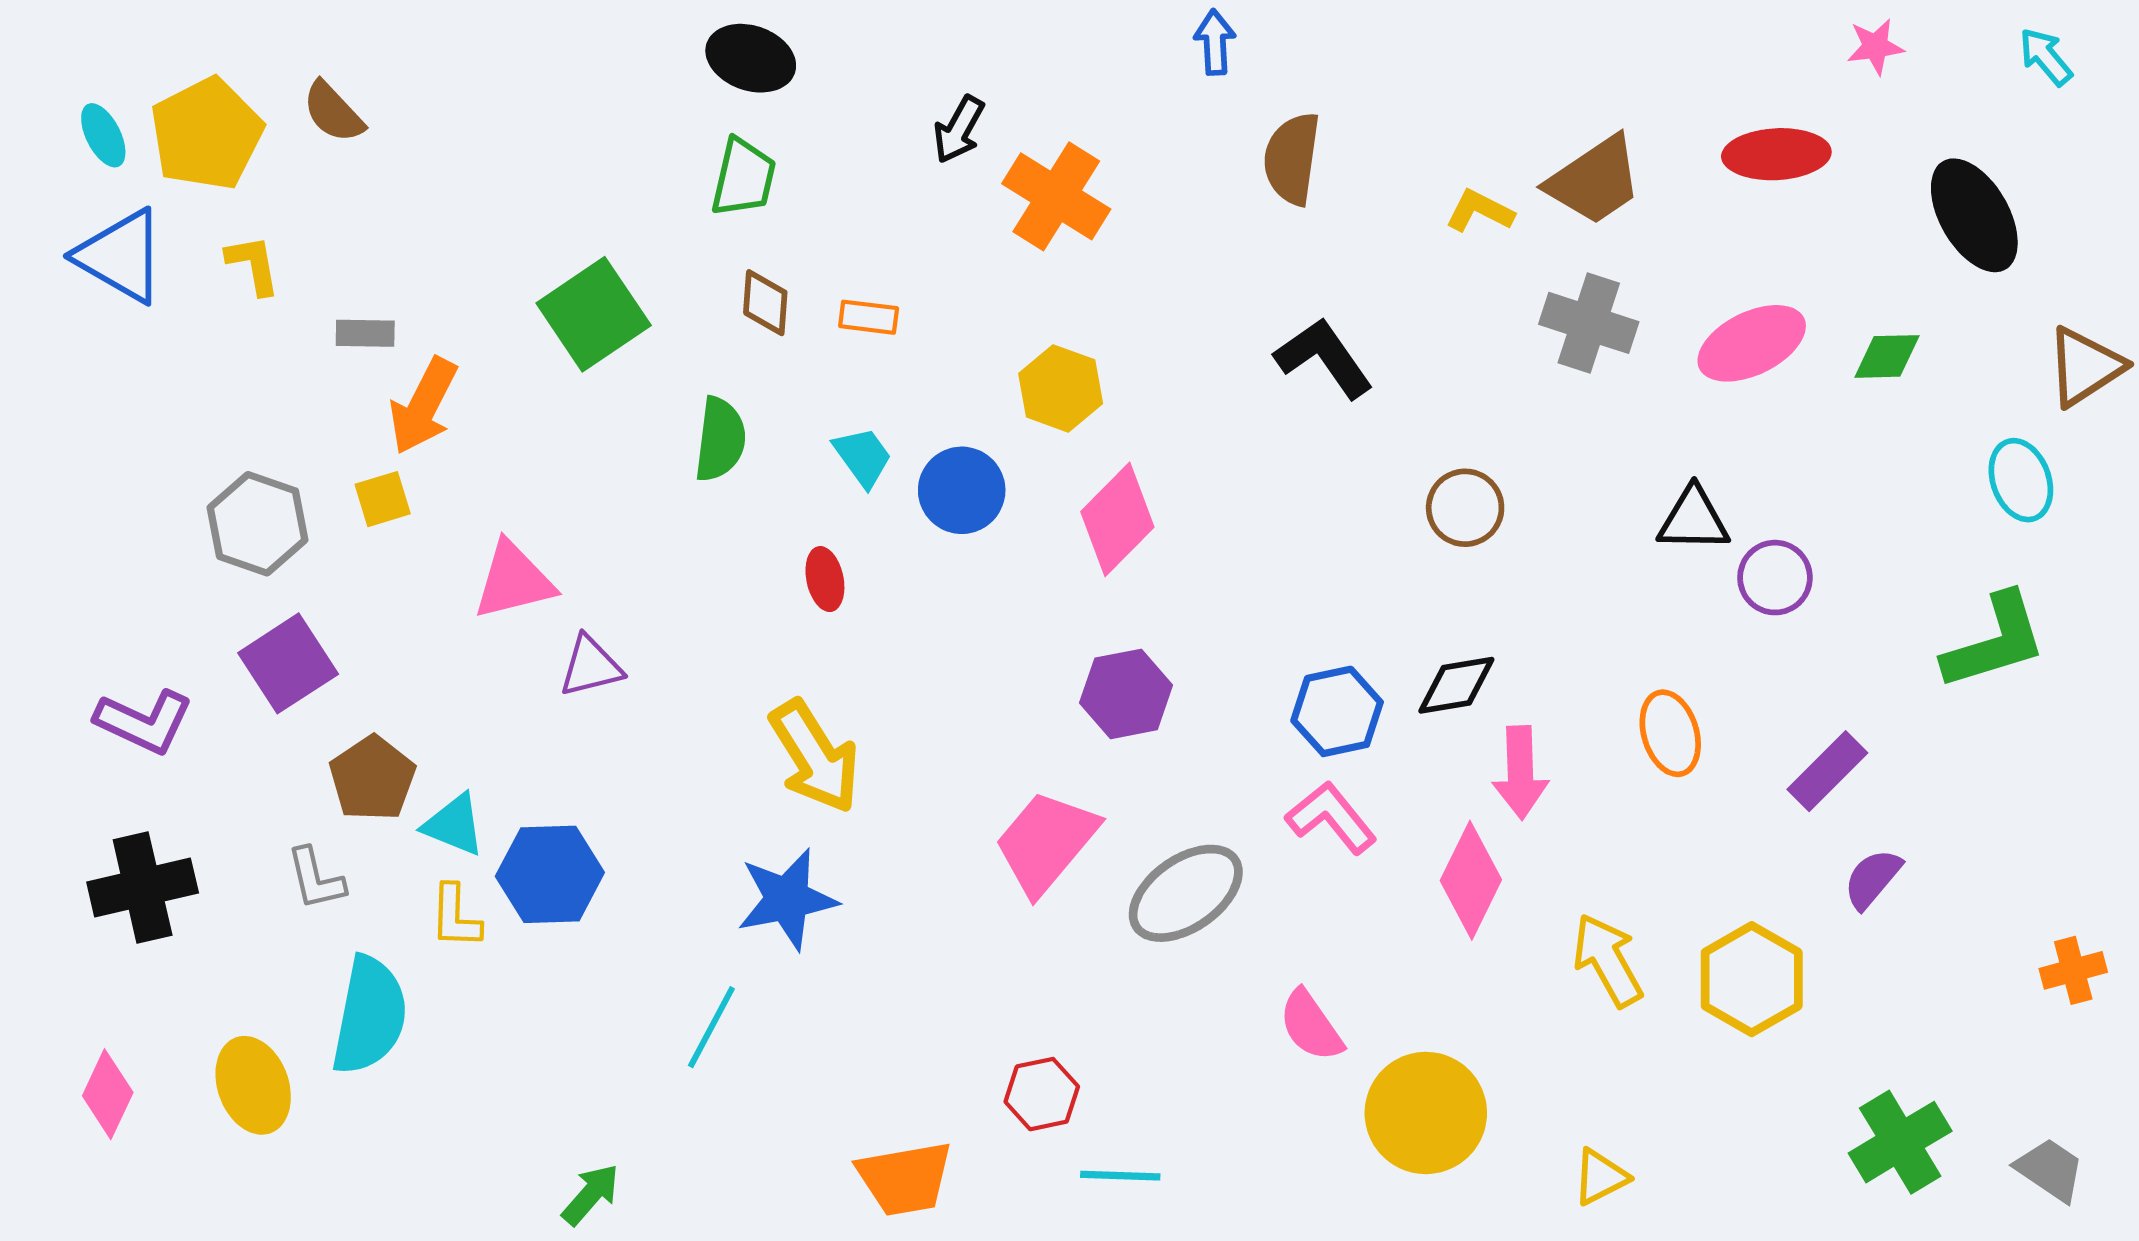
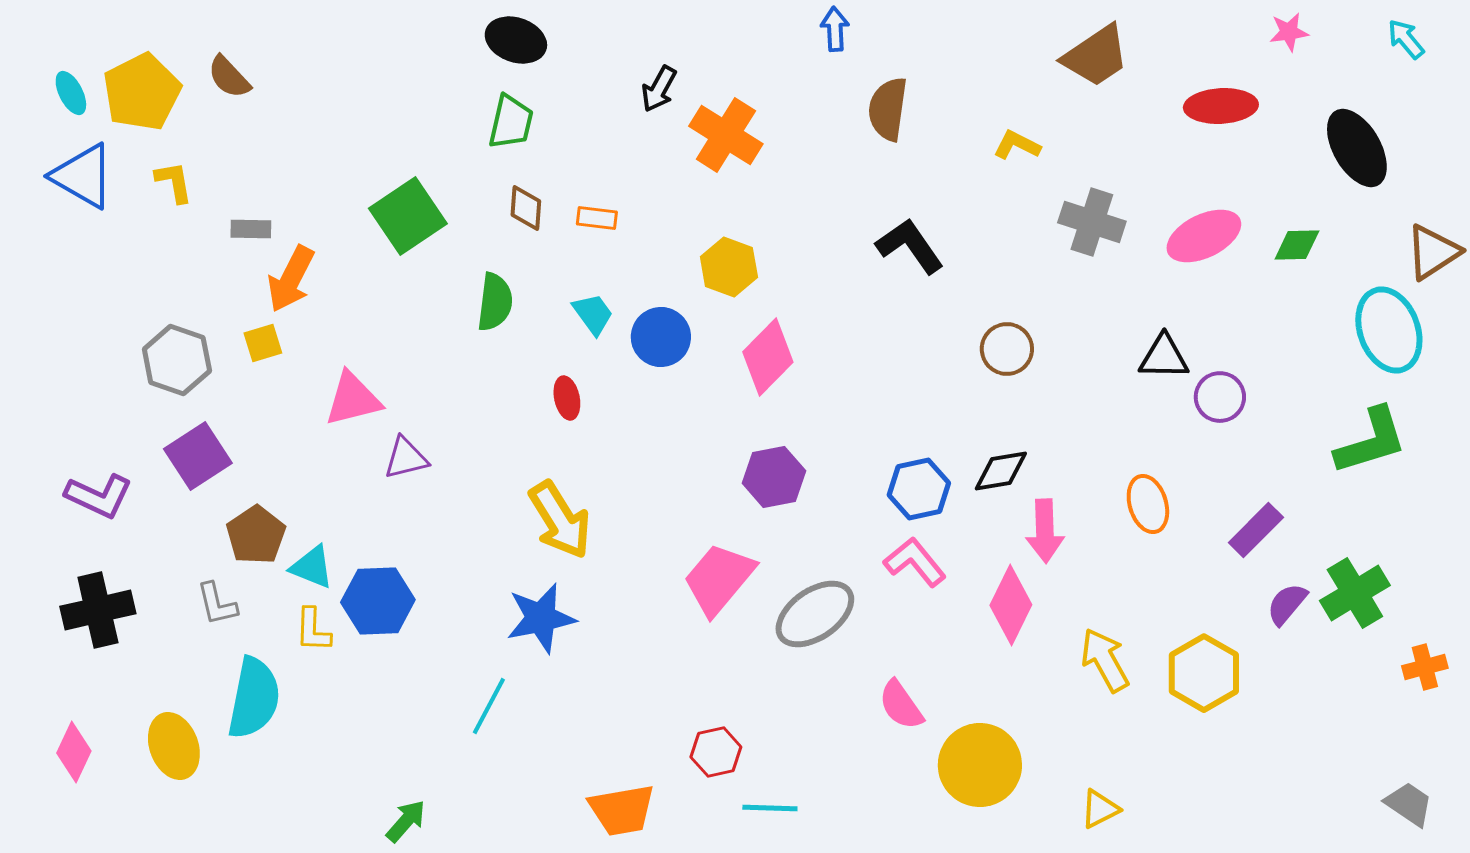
brown trapezoid: (1595, 180) -> (1096, 56), moved
cyan ellipse: (2021, 480) -> (1389, 330), size x1.5
green cross: (1900, 1142) -> (1355, 593), moved

